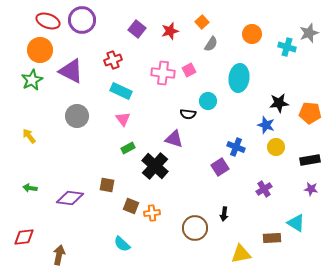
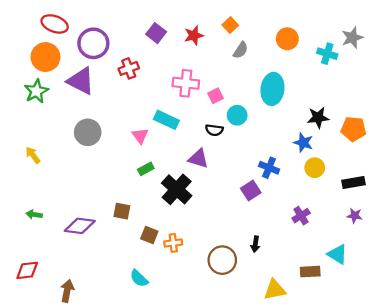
purple circle: (82, 20) -> (93, 43), moved
pink square: (189, 70) -> (215, 96), moved
cyan rectangle: (121, 91) -> (166, 120), moved

